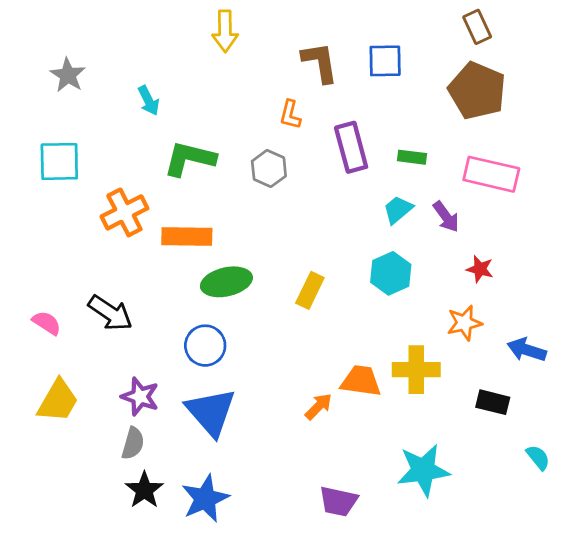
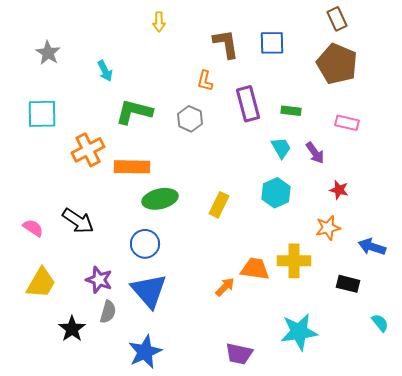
yellow arrow: (225, 31) -> (159, 22), size x0.7
pink rectangle: (491, 174) -> (347, 123), size x0.6
cyan trapezoid: (398, 210) -> (281, 148), turned 100
gray semicircle: (133, 443) -> (108, 312), moved
black star: (144, 490) -> (72, 329), moved

